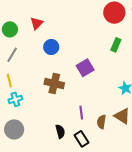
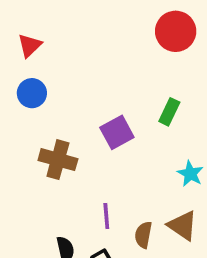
green rectangle: (116, 45) -> (169, 112), moved
blue circle: (51, 47) -> (32, 93), moved

